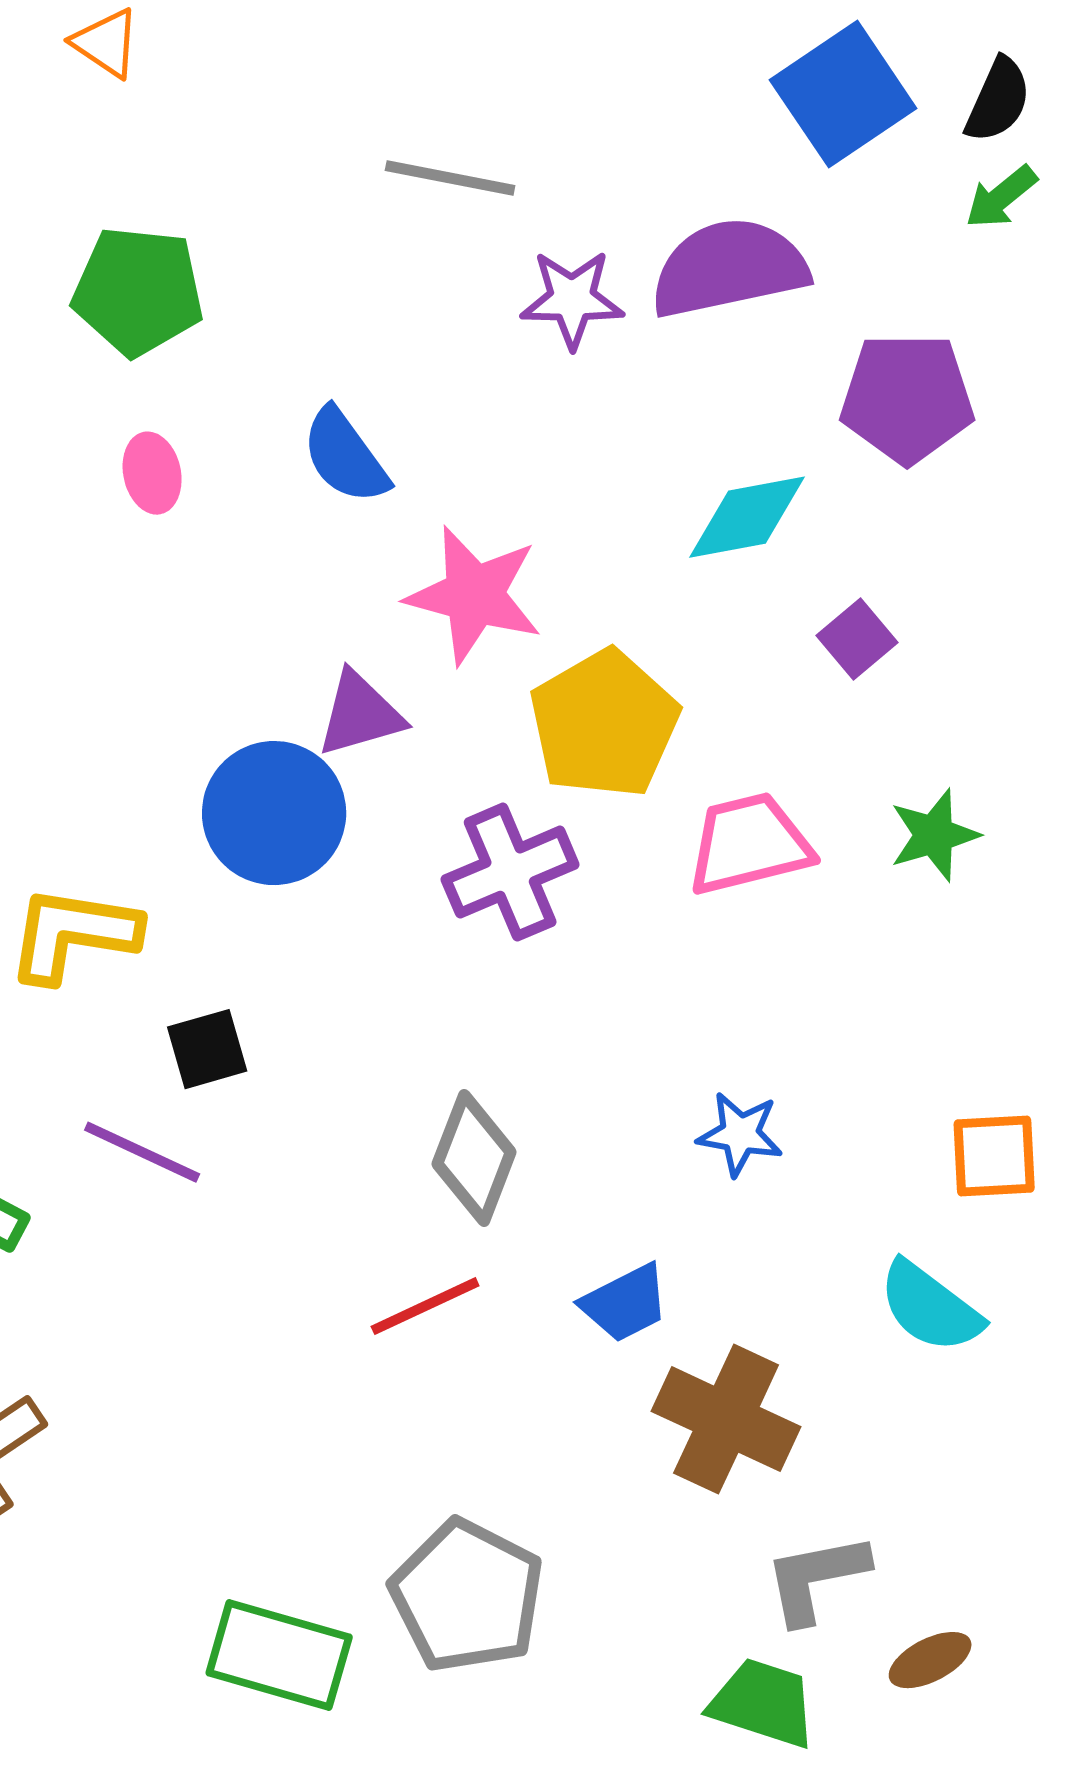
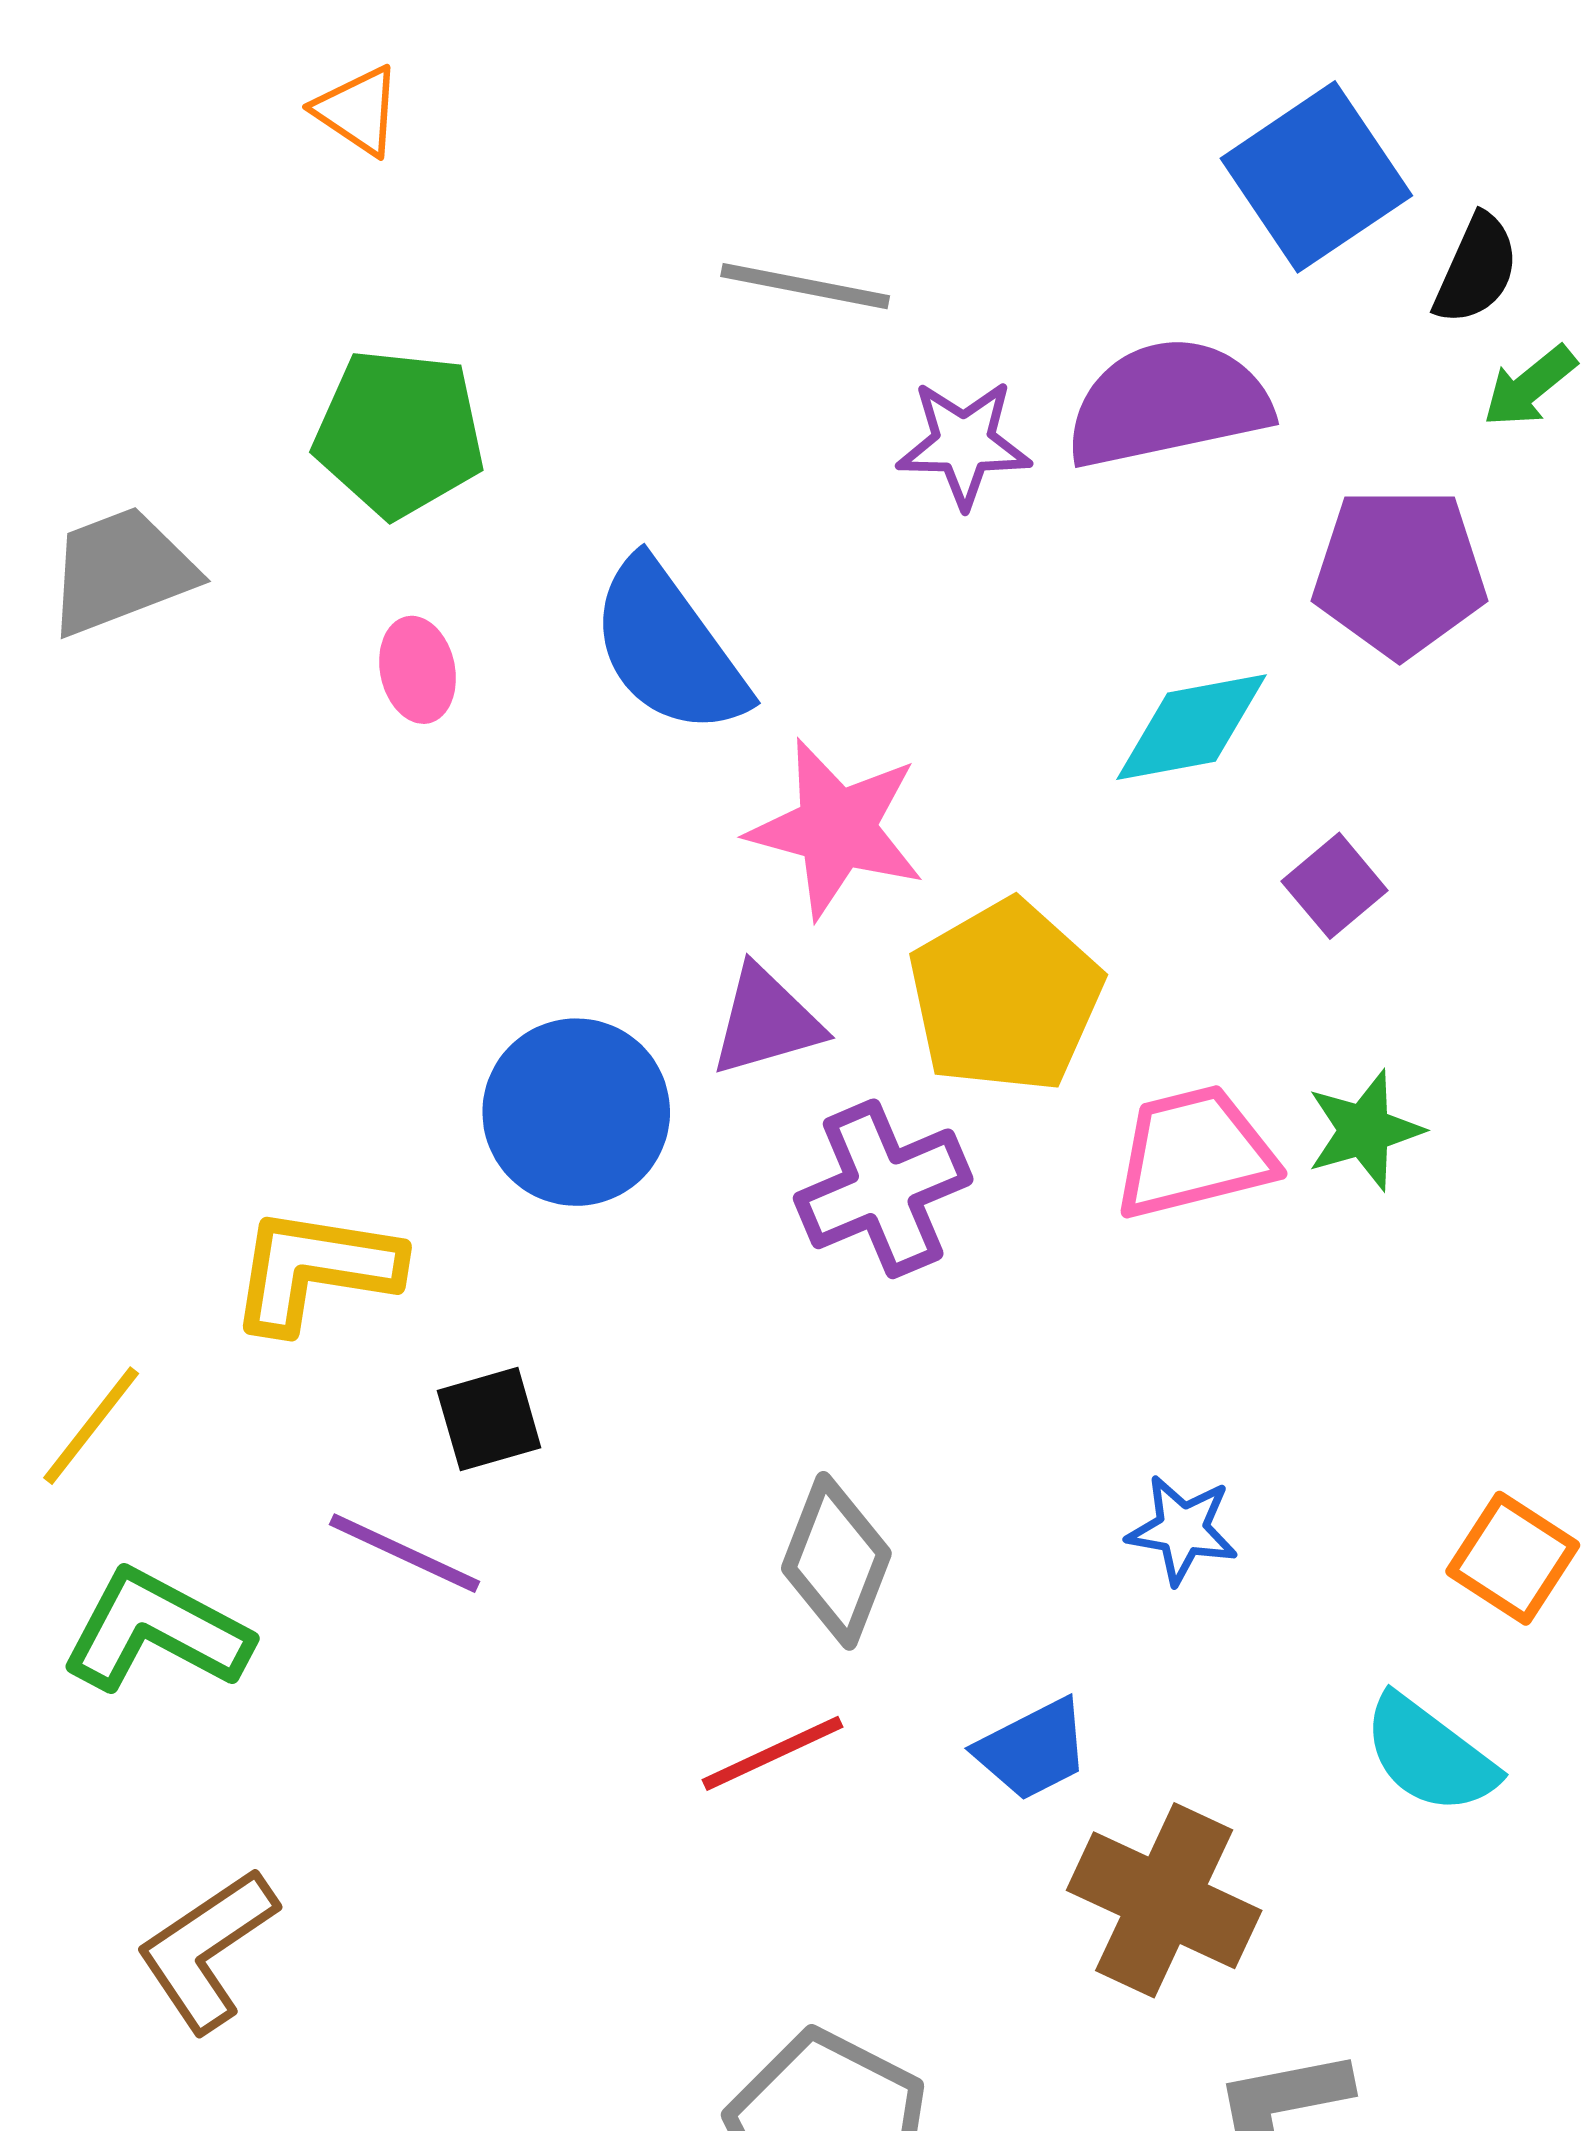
black semicircle: (998, 100) -> (1476, 269), moved
green arrow: (1001, 197) -> (1530, 386), moved
blue semicircle: (345, 456) -> (669, 648), size x1.4
purple triangle: (360, 714) -> (766, 1021), moved
green star: (934, 835) -> (1364, 1130), moved
orange square: (994, 1156) -> (1513, 1558), turned 36

